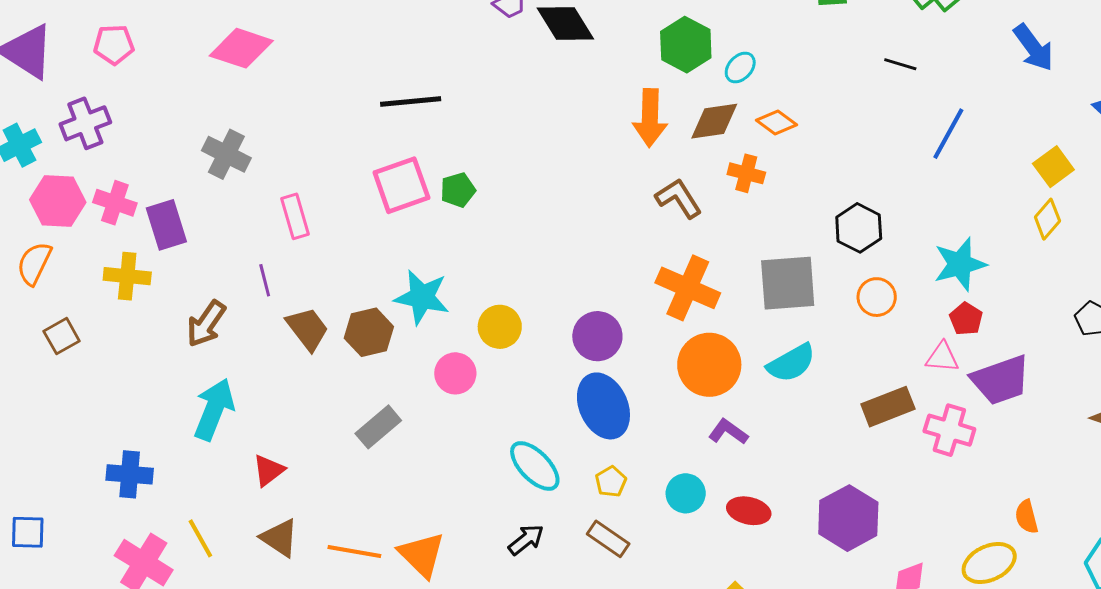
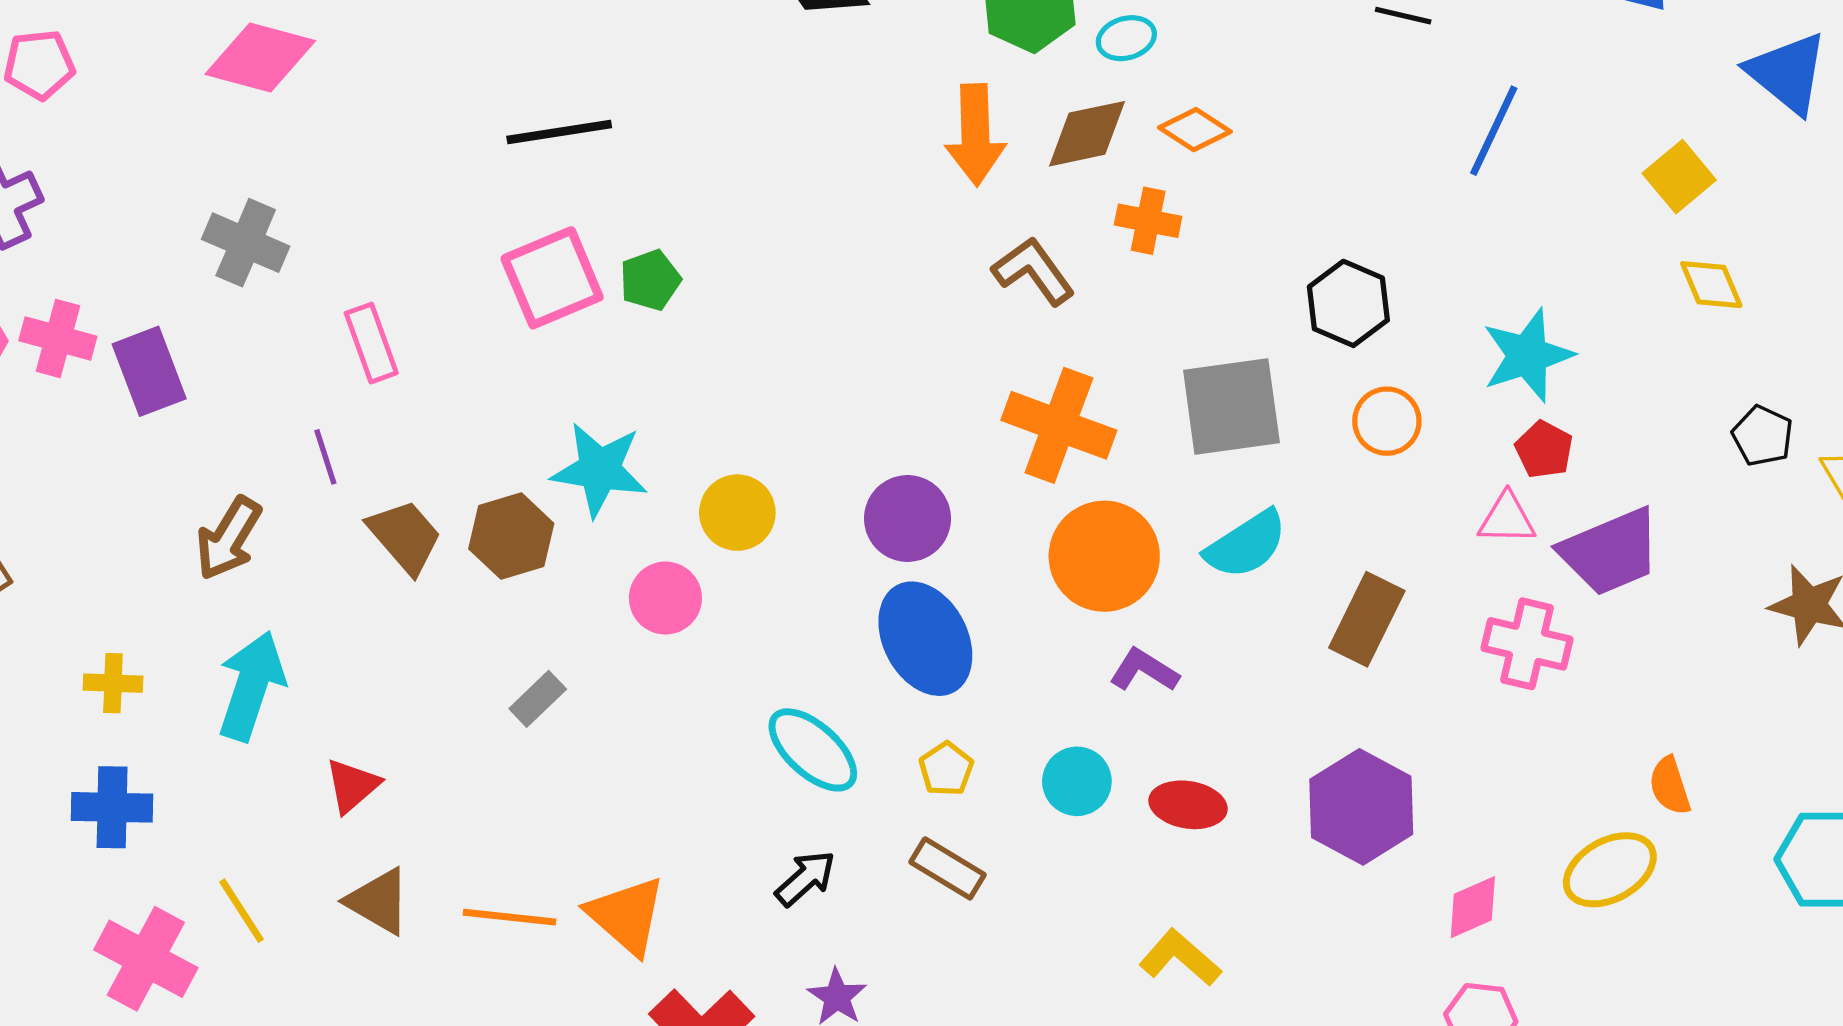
cyan ellipse: (740, 68) -> (1126, 38), turned 36
yellow diamond: (1047, 219) -> (1711, 285), moved, turned -60
yellow cross: (127, 276) -> (113, 683), moved, size x0.7
brown rectangle: (888, 407) -> (1367, 619), moved, turned -39
gray rectangle: (378, 427) -> (538, 699), size x0.7

